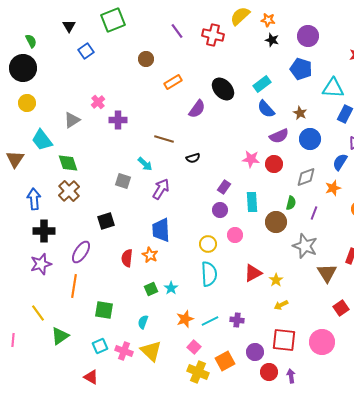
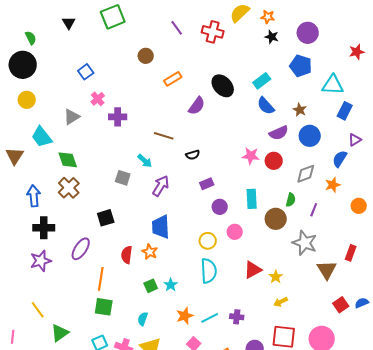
blue square: (86, 51) -> (86, 72), moved
purple rectangle: (224, 187) -> (207, 184), moved, turned 32
orange line: (74, 286) -> (101, 279), moved

